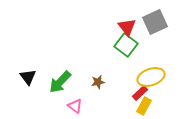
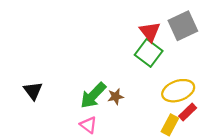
green arrow: (60, 82) -> (93, 95), moved
red rectangle: (140, 93) -> (188, 112), moved

